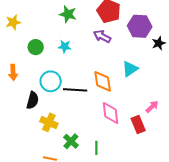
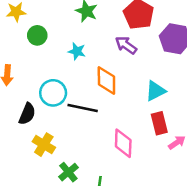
green circle: (36, 47) -> (37, 35), moved
orange diamond: (103, 81) -> (106, 81), moved
red rectangle: (138, 124) -> (159, 123), moved

